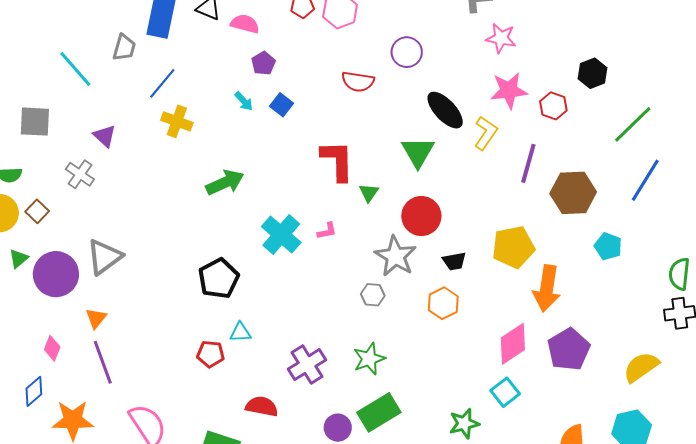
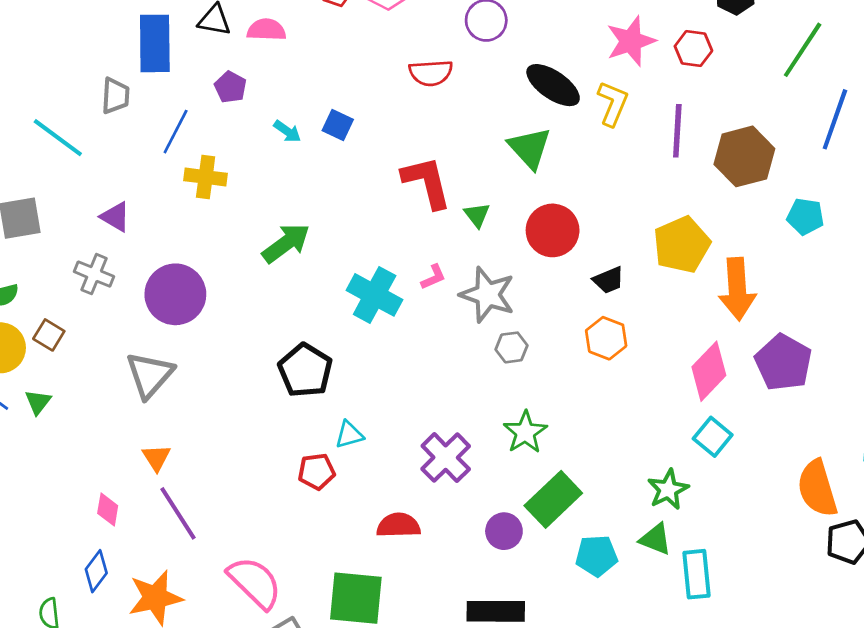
purple pentagon: (263, 63) -> (230, 87), moved
gray star: (395, 256) -> (488, 295), moved
purple circle: (56, 274) -> (175, 294), moved

